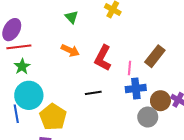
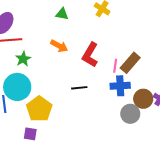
green triangle: (71, 17) -> (62, 14), turned -40
brown rectangle: (155, 56) -> (130, 63), moved
green star: (22, 67) -> (23, 59), moved

